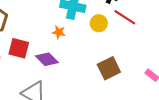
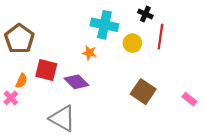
red line: (125, 17) -> (160, 37), turned 65
brown square: (109, 68) -> (143, 92), turned -30

